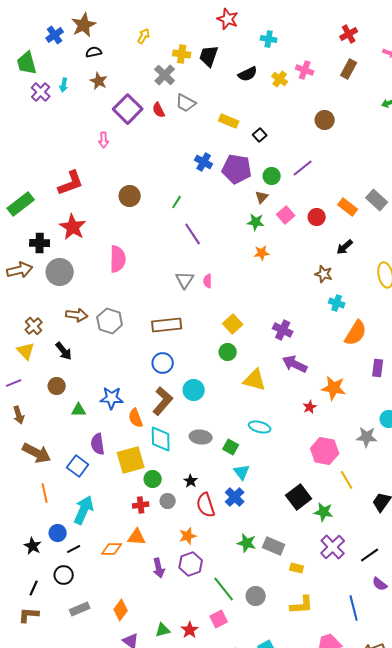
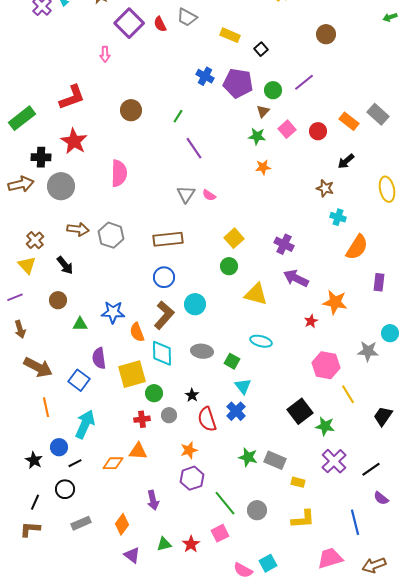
pink semicircle: (208, 281) -> (209, 195), turned -56
purple arrow: (159, 568) -> (153, 500), moved

